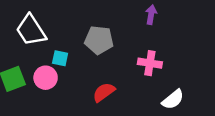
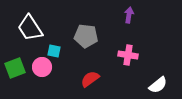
white semicircle: (173, 99) -> (158, 85), moved

